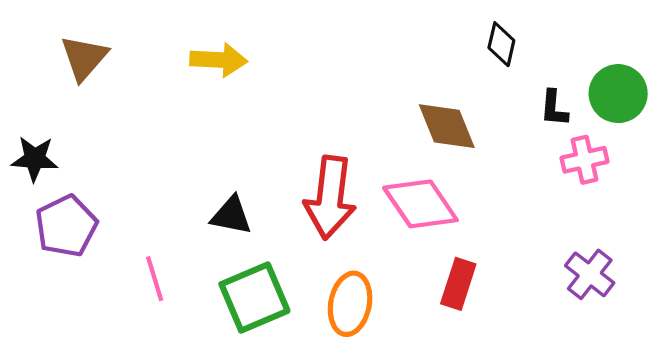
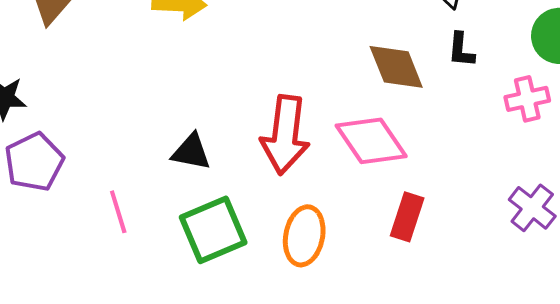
black L-shape: (554, 108) -> (461, 50), moved

